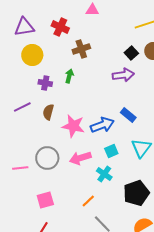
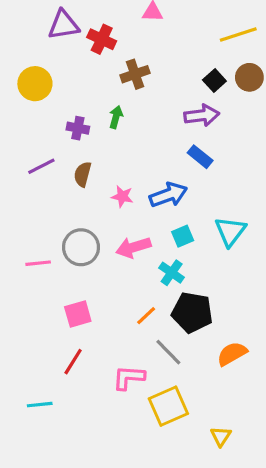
purple triangle: (24, 27) -> (64, 25), moved
yellow circle: (32, 55) -> (35, 84), moved
blue rectangle: (128, 115) -> (200, 157), moved
pink star: (73, 126) -> (122, 196), size x0.6
black pentagon: (136, 193) -> (192, 312), moved, turned 30

